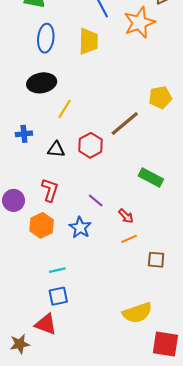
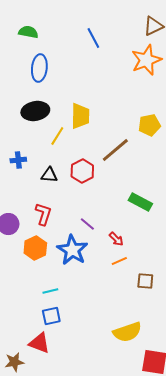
orange star: (139, 23) -> (146, 60), moved
yellow trapezoid: (88, 41) -> (80, 116), moved
blue star: (80, 227) -> (72, 250), size x1.4

